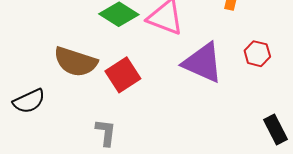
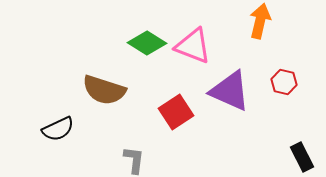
red square: (123, 75) -> (176, 112), moved

